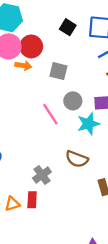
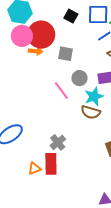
red circle: (31, 46) -> (41, 35), size x1.4
brown semicircle: (77, 159) -> (91, 112), moved
red rectangle: (32, 200) -> (51, 164), size x1.5

